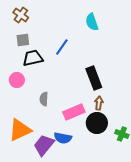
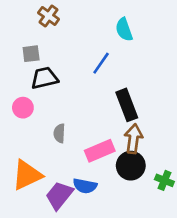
brown cross: (21, 15) -> (49, 16), moved
blue line: (62, 47) -> (101, 63), moved
brown arrow: (99, 103) -> (133, 139), size x1.5

